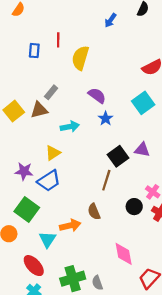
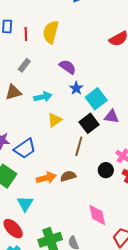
red line: (58, 40) -> (26, 34), moved
cyan square: (143, 103) -> (96, 99), moved
brown triangle: (39, 110) -> (13, 92), moved
yellow triangle: (53, 153) -> (55, 120), moved
brown semicircle: (94, 212) -> (68, 176), turned 98
orange arrow: (70, 226) -> (46, 178), moved

